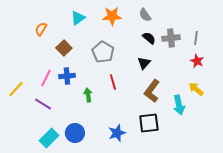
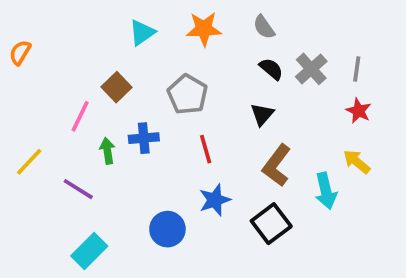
orange semicircle: (41, 29) -> (20, 53), moved
gray cross: (171, 38) -> (311, 69), turned -36
blue cross: (67, 76) -> (144, 138), moved
pink line: (46, 78) -> (80, 116), moved
green arrow: (88, 95) -> (107, 151), moved
black square: (149, 123) -> (271, 224), turned -30
blue circle: (75, 133) -> (167, 229), moved
blue star: (117, 133) -> (215, 200), moved

